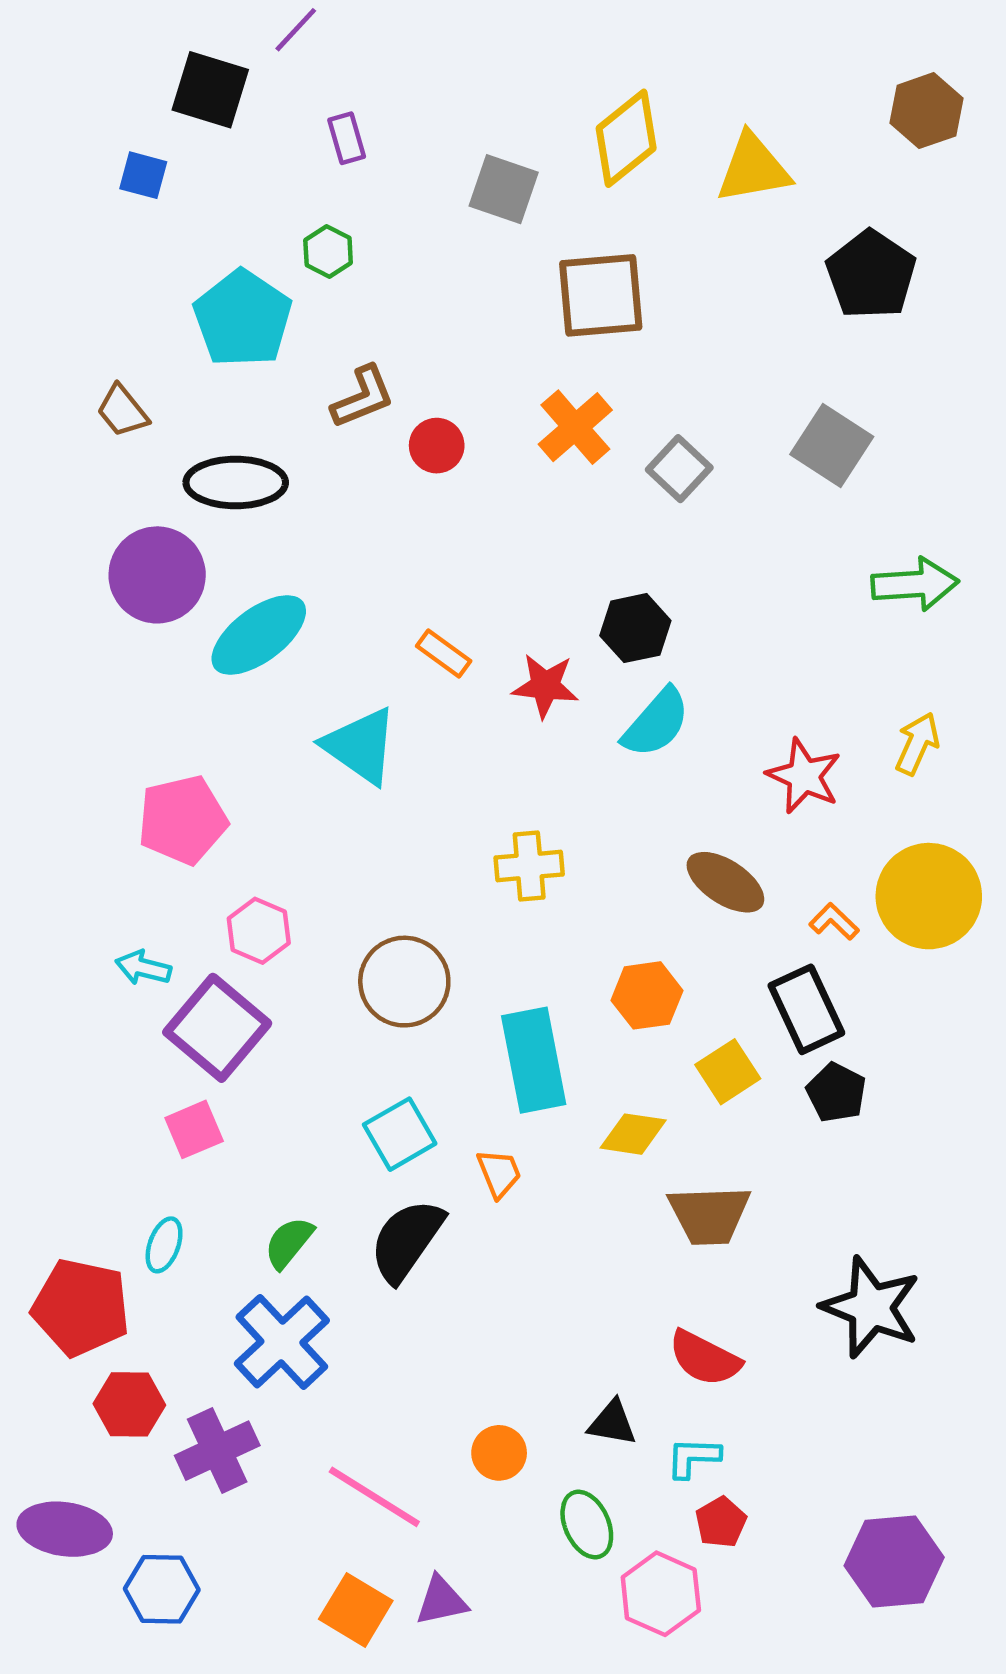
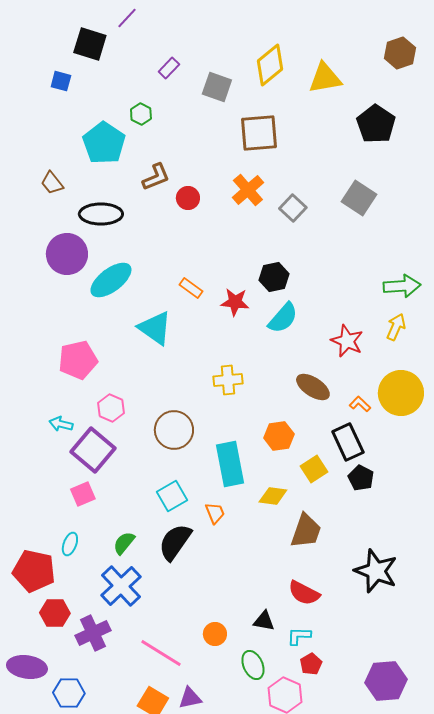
purple rectangle: (347, 138) -> (169, 68), moved, turned 60
green arrow: (915, 584) -> (402, 286), moved
brown trapezoid: (709, 1215) -> (306, 531), turned -69

